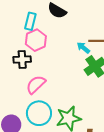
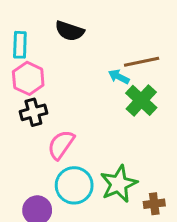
cyan rectangle: (30, 21) -> (20, 45), moved
pink hexagon: (36, 40) -> (28, 78), moved

